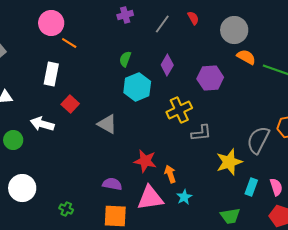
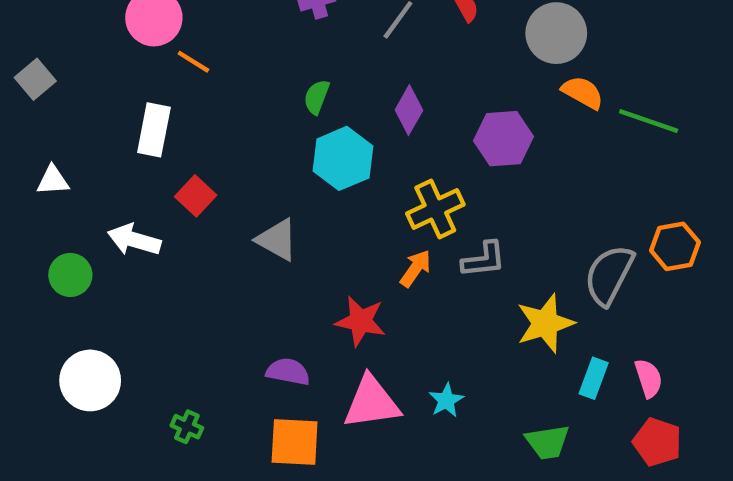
orange arrow: (170, 174) -> (416, 268), moved, turned 54

